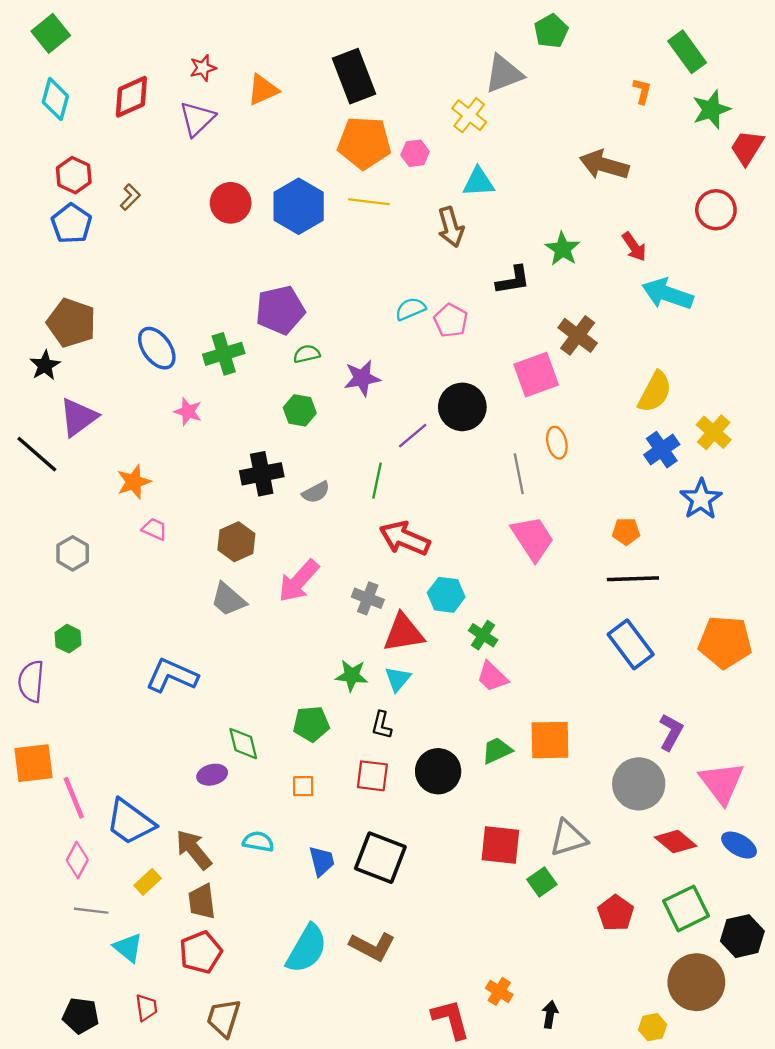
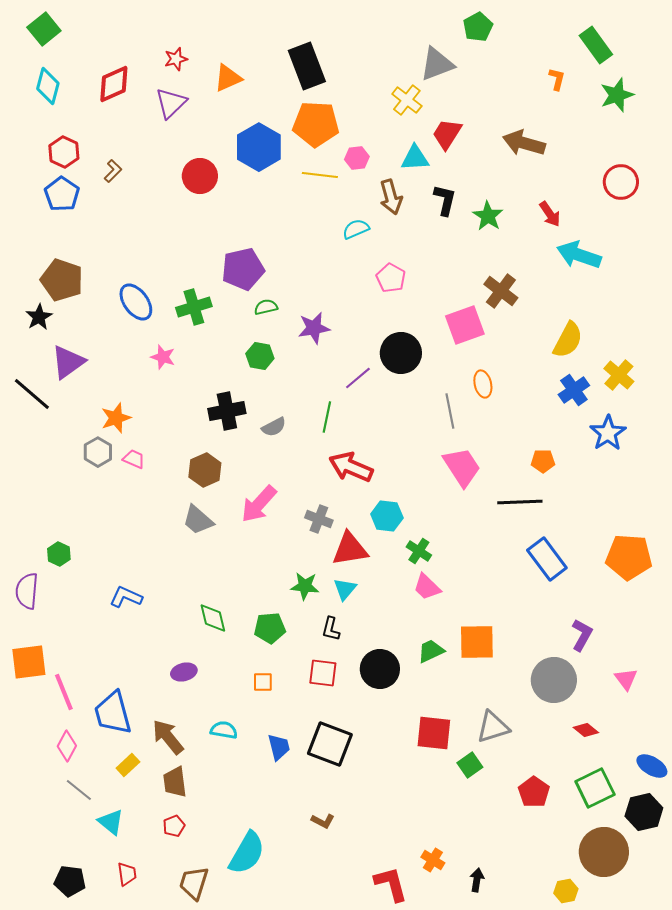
red trapezoid: (747, 148) -> (447, 134), moved
pink hexagon: (415, 153) -> (357, 158), moved
blue hexagon: (299, 206) -> (259, 147), moved
black L-shape: (513, 280) -> (445, 200), moved, turned -68
cyan semicircle: (410, 309) -> (356, 229), moved
gray hexagon: (73, 553) -> (98, 452), moved
black line: (633, 579) -> (520, 502), moved
blue L-shape: (172, 676) -> (126, 597), moved, size x0.7
green diamond: (243, 744) -> (213, 618), moved
pink triangle: (722, 783) -> (626, 679), size x0.6
blue trapezoid: (130, 822) -> (113, 713), turned 39
red diamond: (676, 842) -> (586, 730), size x0.7
blue ellipse: (739, 845) -> (652, 766), moved
gray line: (91, 911) -> (79, 790), turned 32
brown L-shape: (372, 946) -> (323, 821), size x0.6
cyan semicircle: (307, 949) -> (247, 853), moved
red pentagon: (201, 952) -> (174, 826), size x0.6

